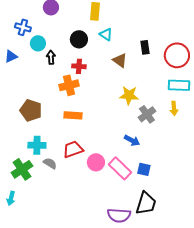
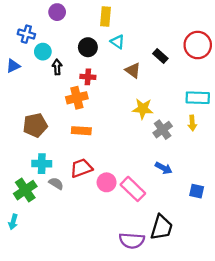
black rectangle: (145, 47) -> (160, 56), turned -40
red circle: (177, 55) -> (198, 45), moved
brown pentagon: (31, 110) -> (35, 125), turned -30
blue arrow: (132, 140) -> (164, 168), moved
blue square: (144, 169) -> (197, 191), moved

